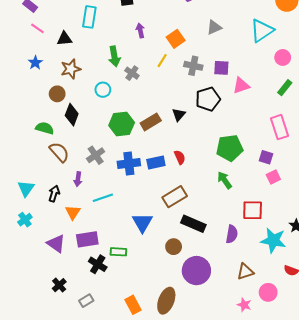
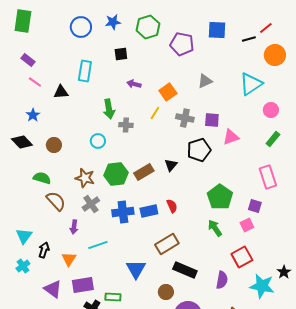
purple arrow: (140, 30) -> (134, 84), turned -64
brown star: (71, 69) -> (85, 178), moved, turned 30
gray cross: (132, 73) -> (126, 125), turned -32
black diamond: (72, 115) -> (22, 142), moved, turned -65
green pentagon: (230, 148) -> (220, 197), turned -30
pink square: (273, 177) -> (247, 225), moved
black arrow: (54, 194) -> (44, 250), moved
red square: (253, 210) -> (242, 257), turned -30

